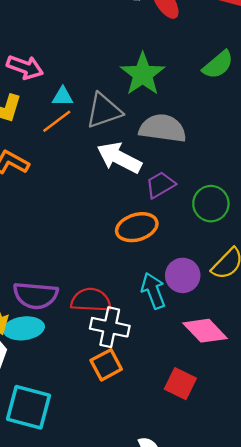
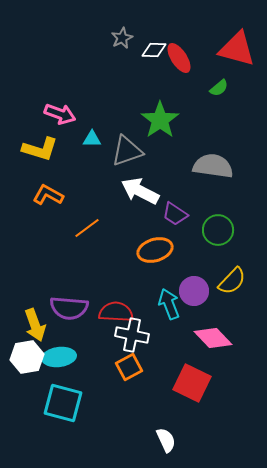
green semicircle: (218, 65) -> (219, 88), moved, size x0.7
orange line: (57, 121) -> (87, 228), moved
gray semicircle: (163, 128) -> (213, 166), moved
purple trapezoid: (160, 185) -> (175, 214), turned -116
cyan ellipse: (24, 328) -> (59, 357), moved
red square: (180, 384) -> (192, 383), size x1.4

